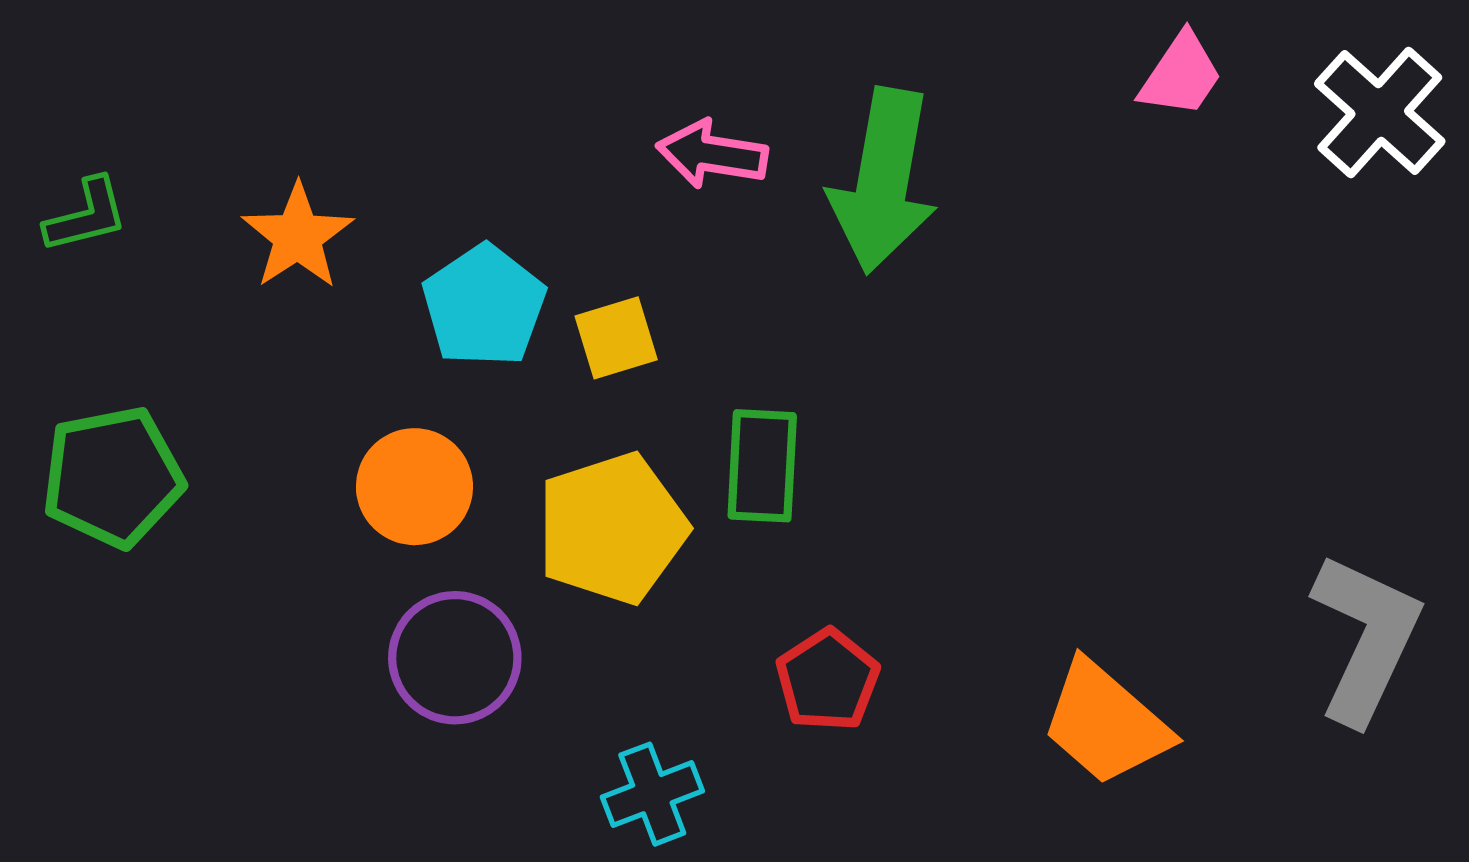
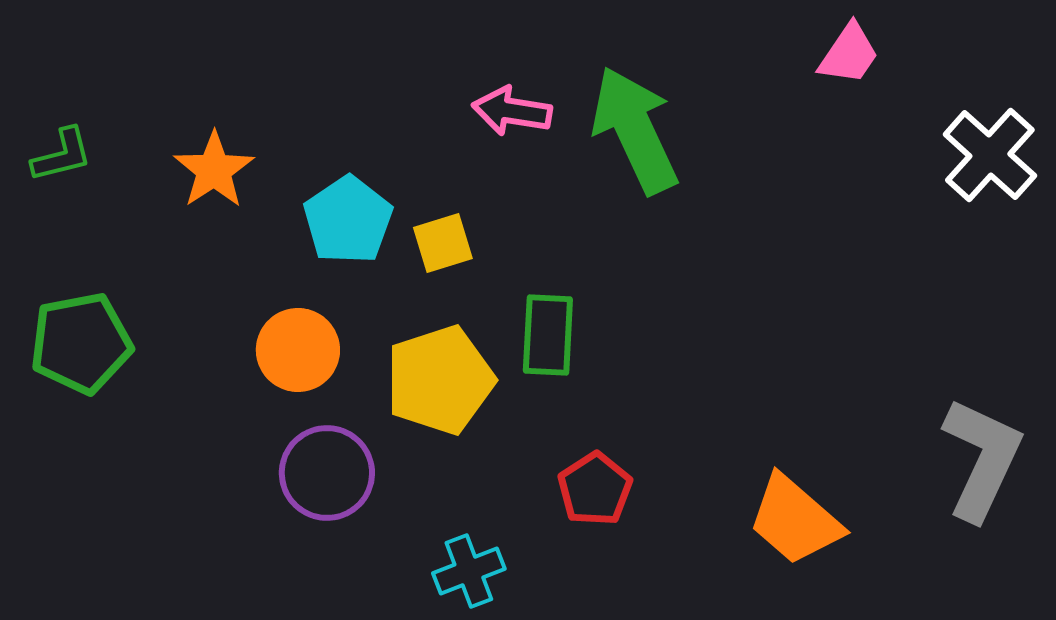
white cross: (1380, 112) -> (990, 155), moved
green arrow: (883, 181) -> (635, 130), turned 145

